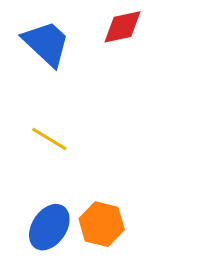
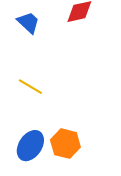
blue trapezoid: (46, 43) -> (28, 23), size x0.7

